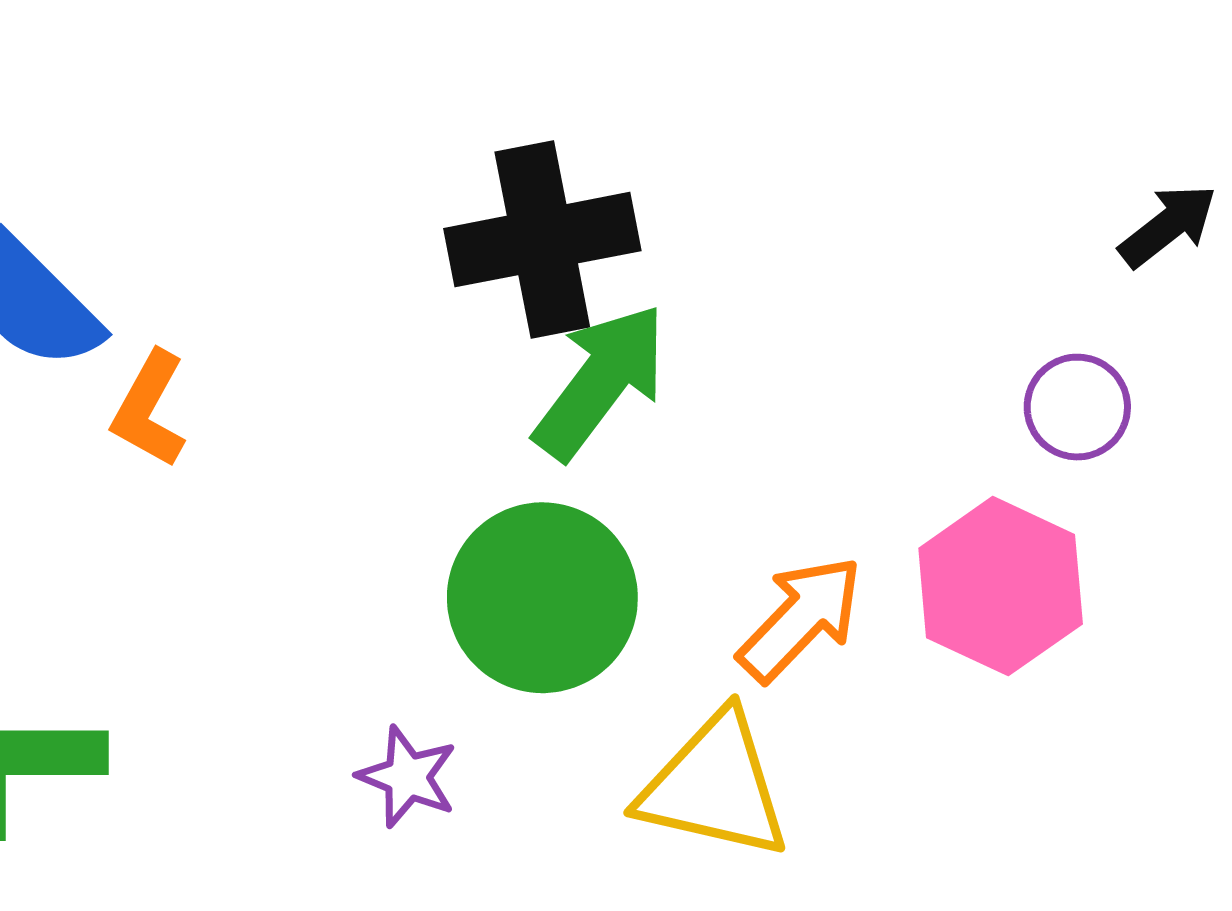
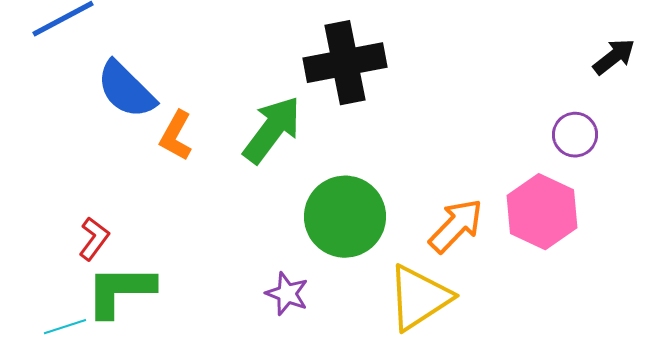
green arrow: (601, 381) -> (272, 130), moved
yellow triangle: (714, 786) -> (419, 298), turned -46

